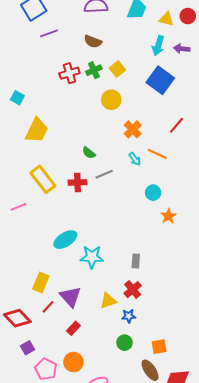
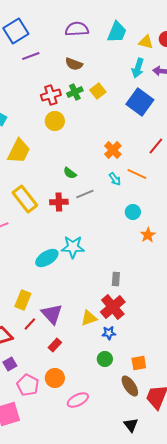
yellow circle: (111, 100) -> (55, 121), moved
cyan star: (92, 257) -> (73, 247), moved
red cross: (133, 290) -> (113, 307), size x1.4

